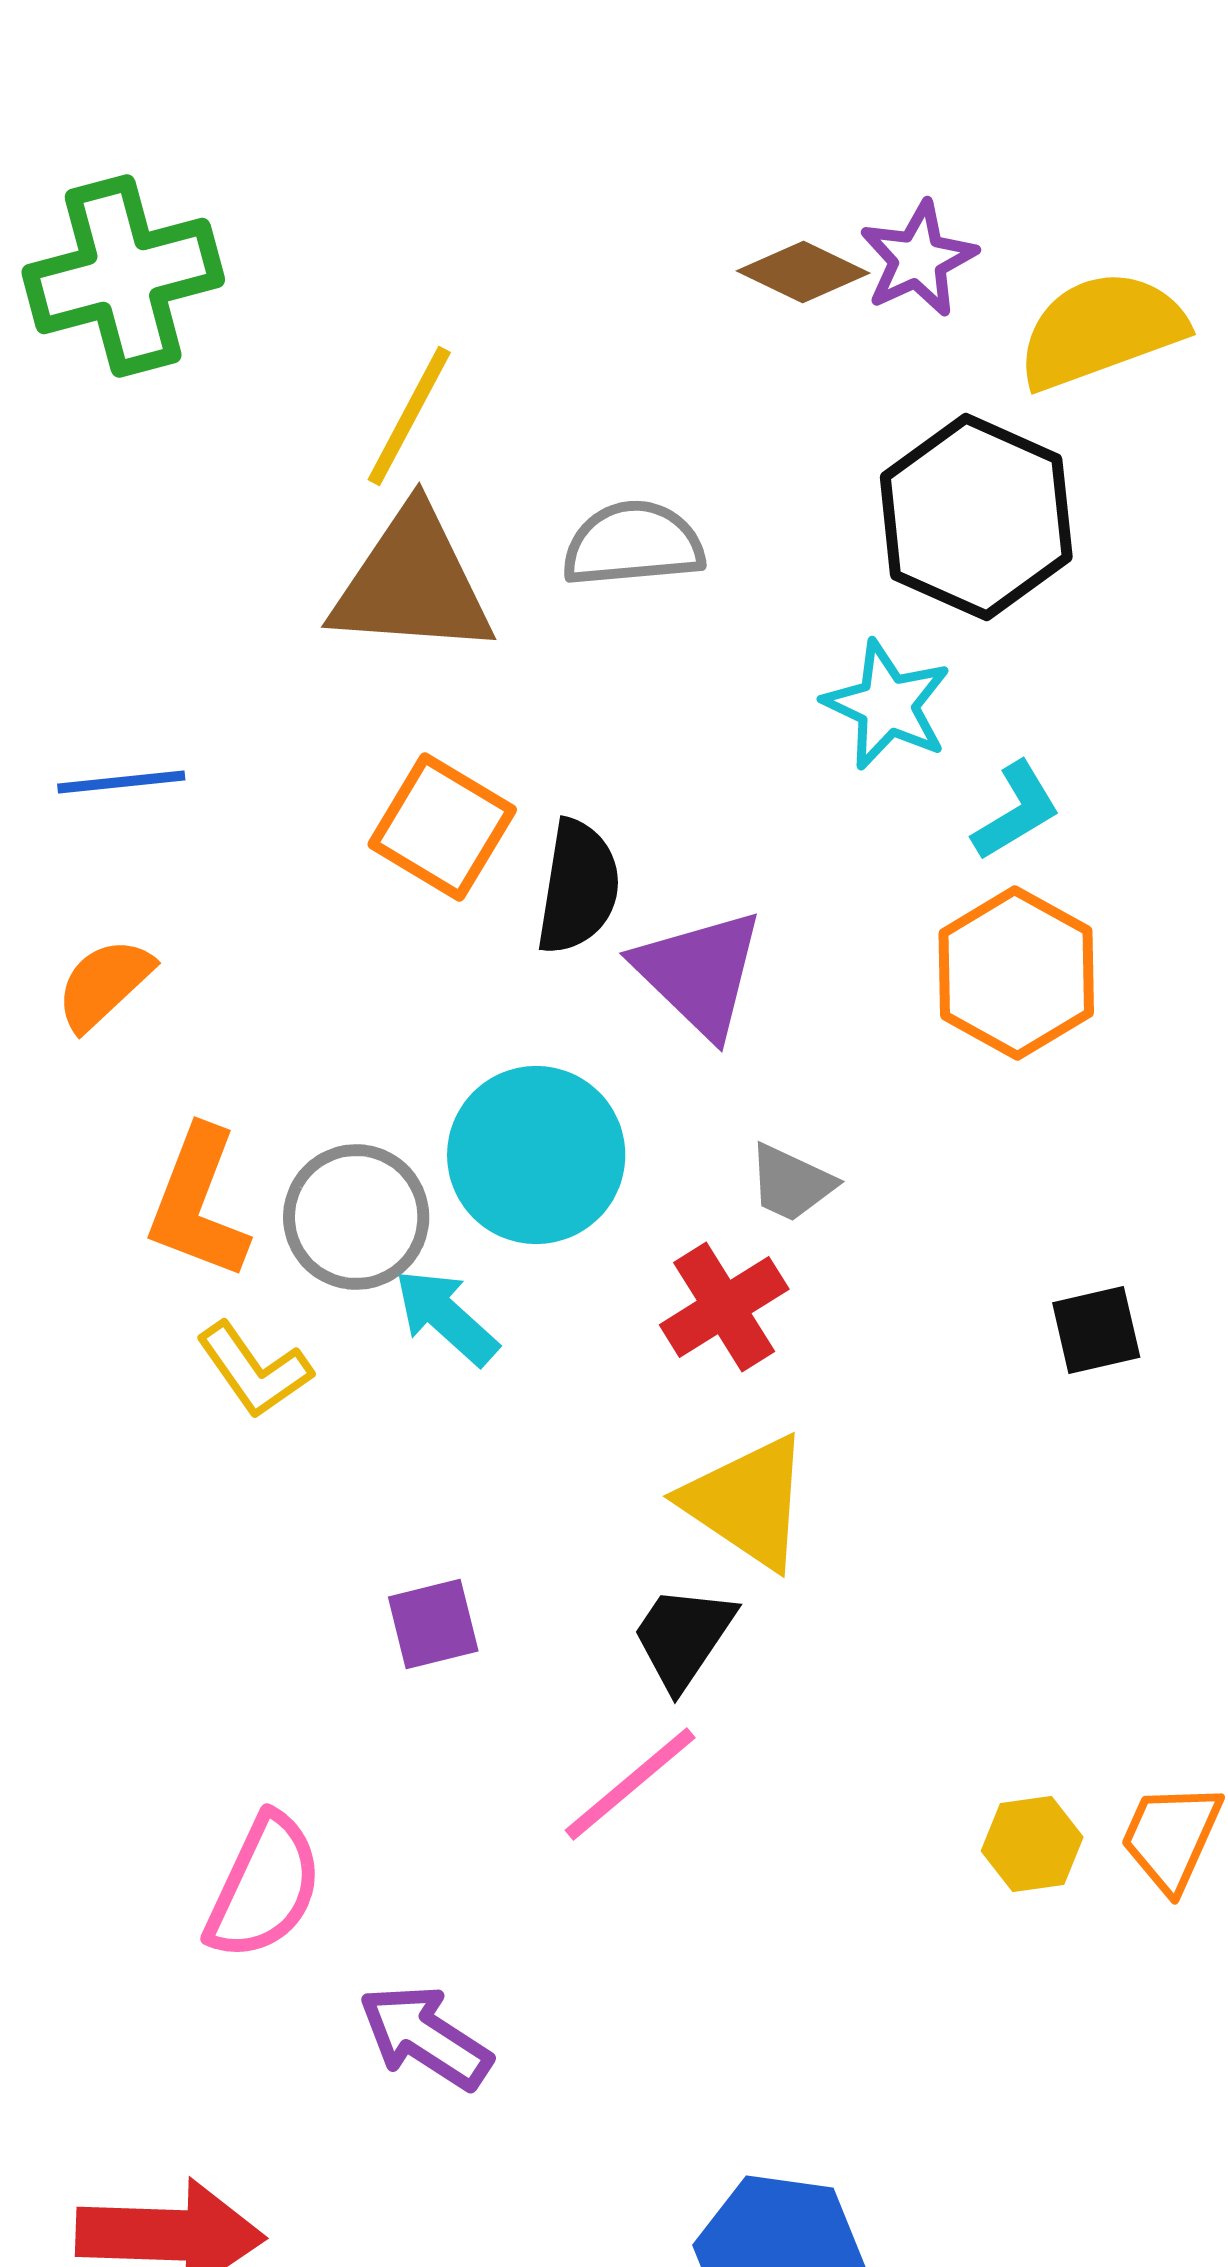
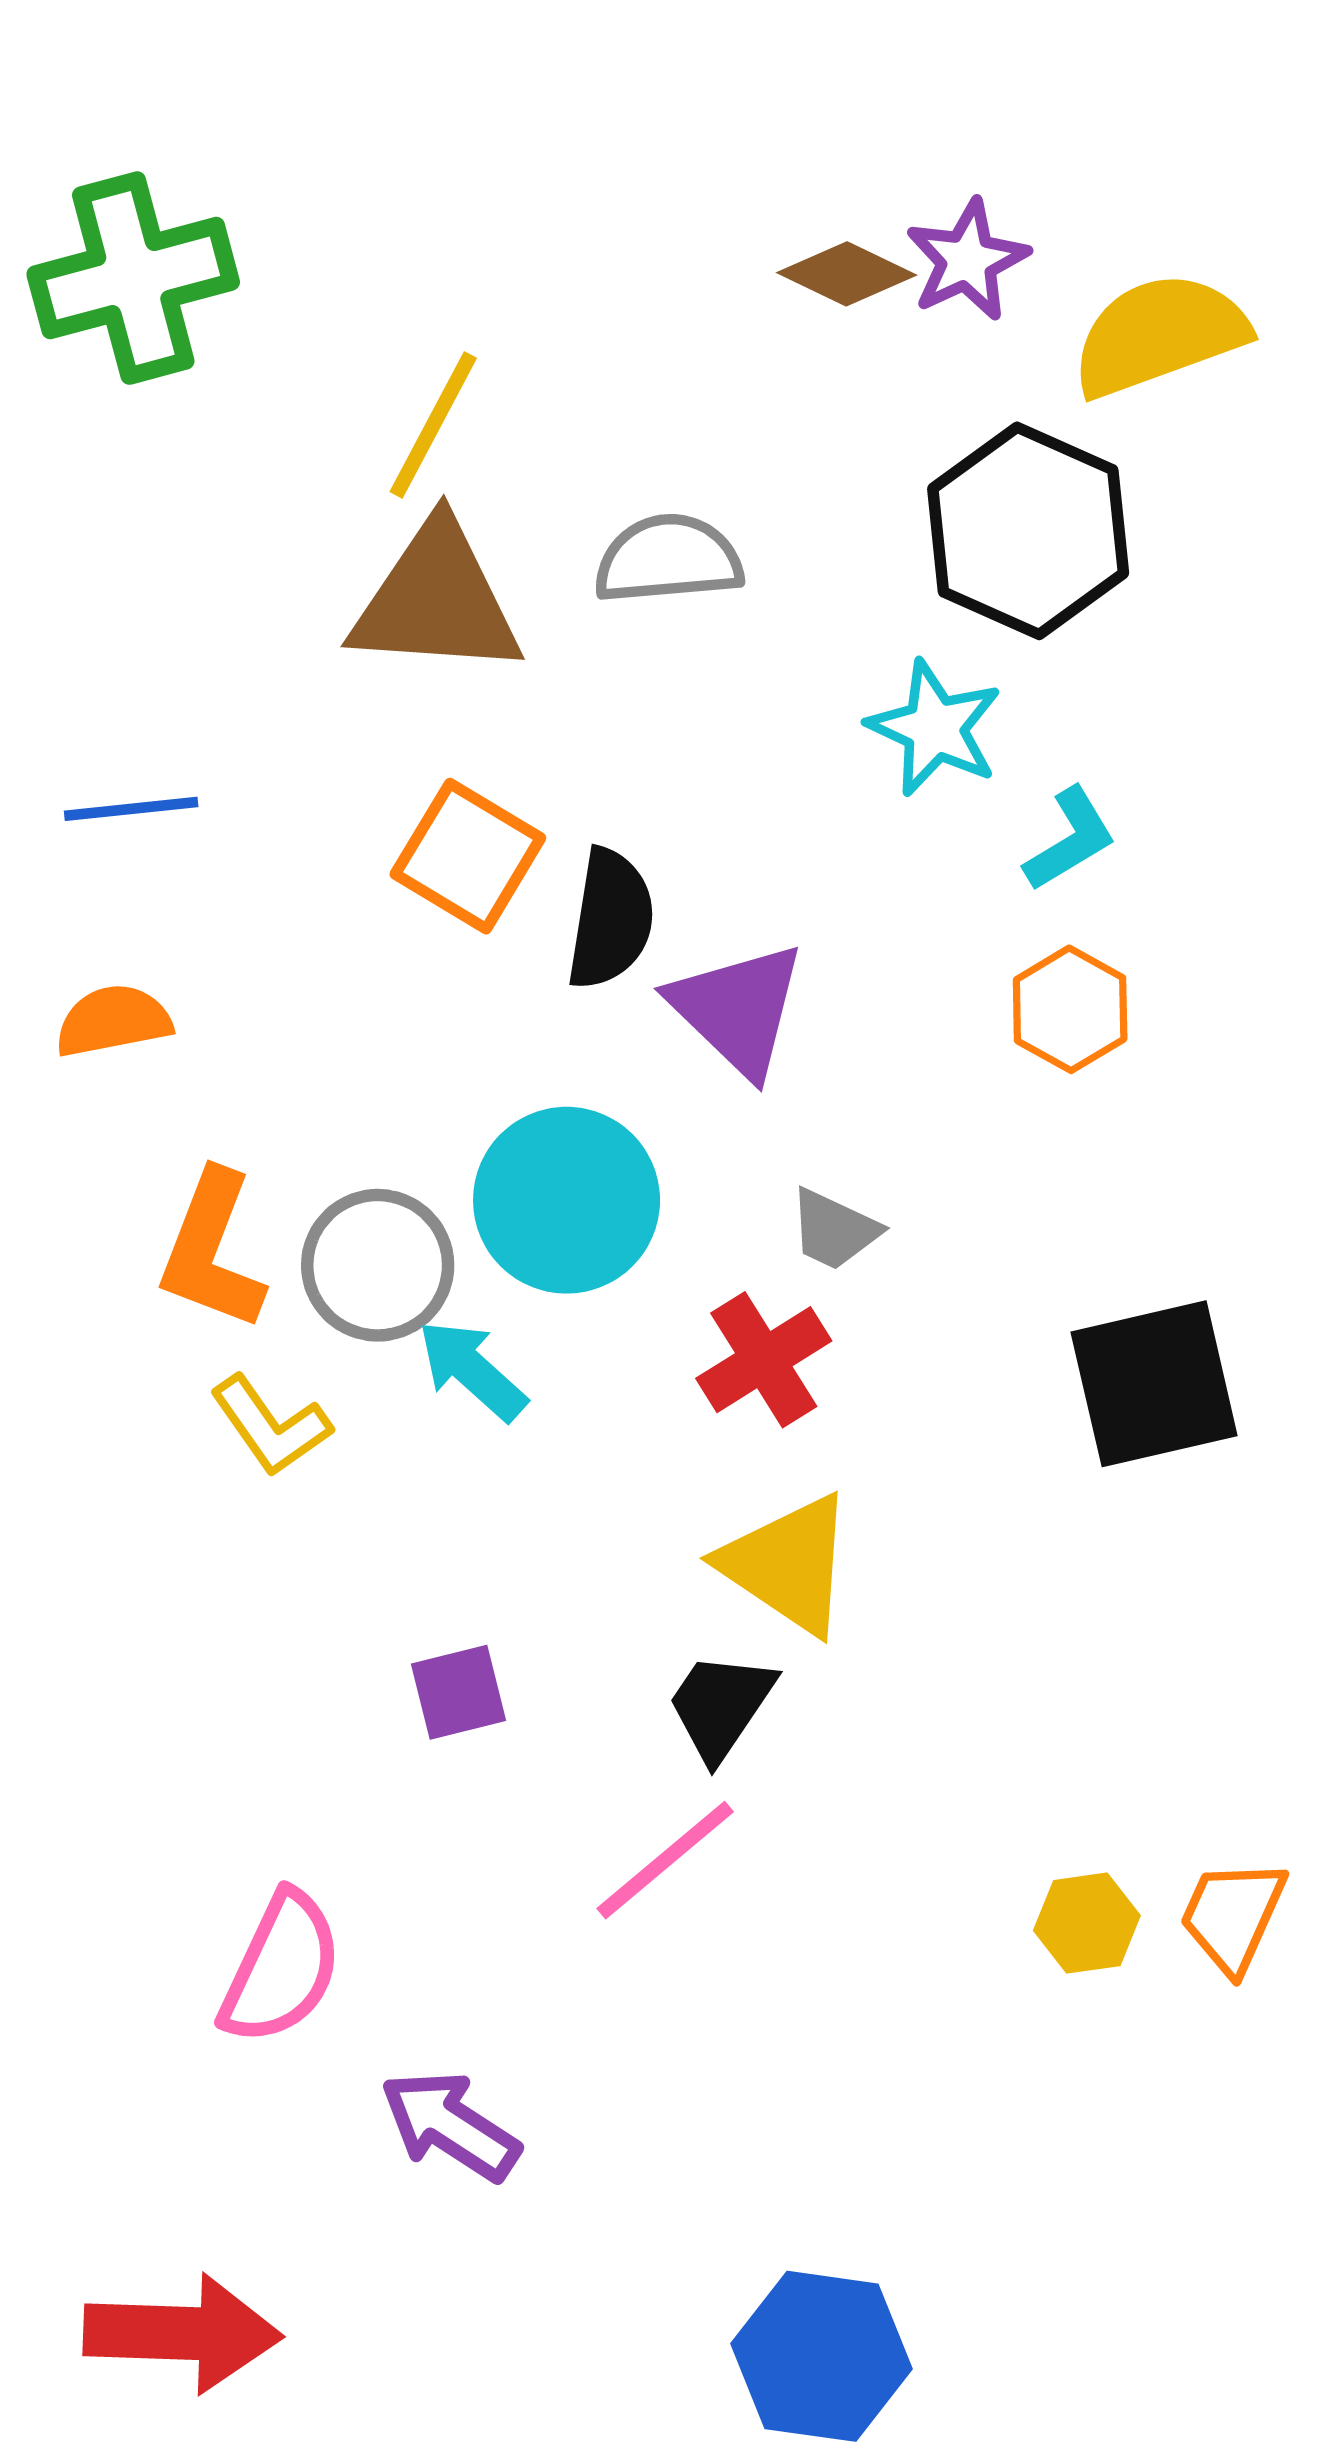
orange hexagon: (1016, 973) -> (1070, 1009), size x0.7
orange semicircle: (104, 984) -> (113, 1021), turned 32
black square: (1096, 1330) -> (1154, 1384), size x1.8

